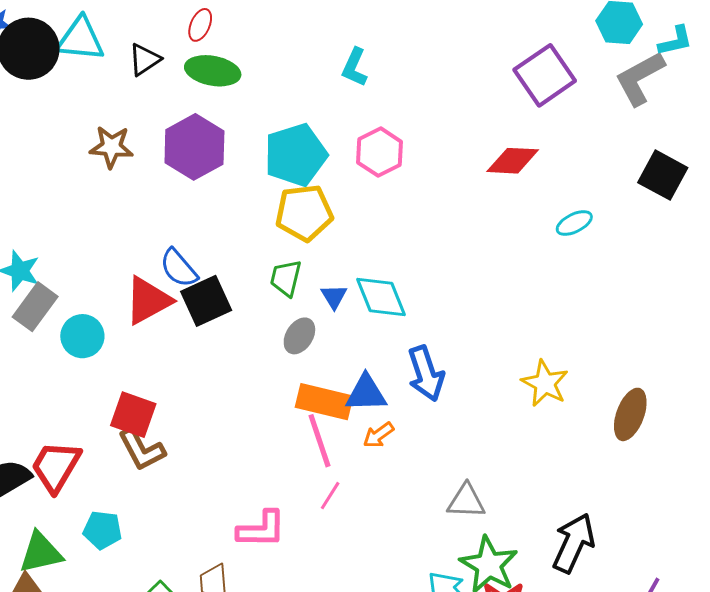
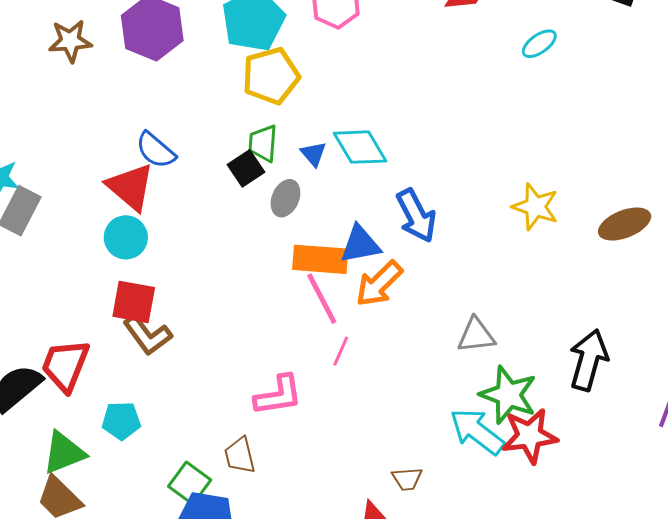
red triangle: (148, 300) -> (130, 187), turned -42
black square: (206, 301) -> (246, 168), moved, size x0.7
cyan circle: (82, 336) -> (126, 237), moved
brown ellipse: (630, 414) -> (625, 224), turned 57
orange arrow: (378, 435) -> (379, 284), size x1.6

